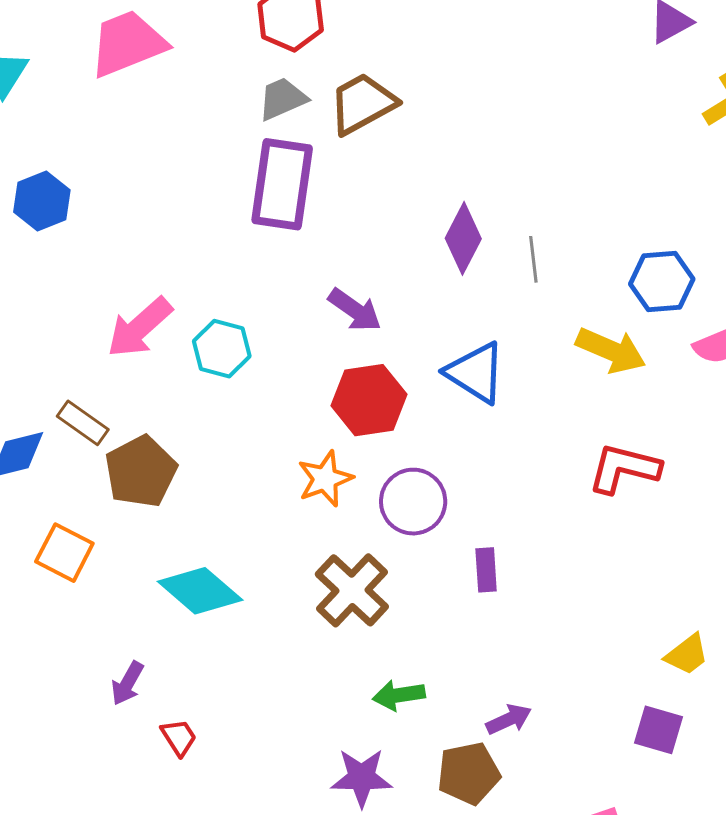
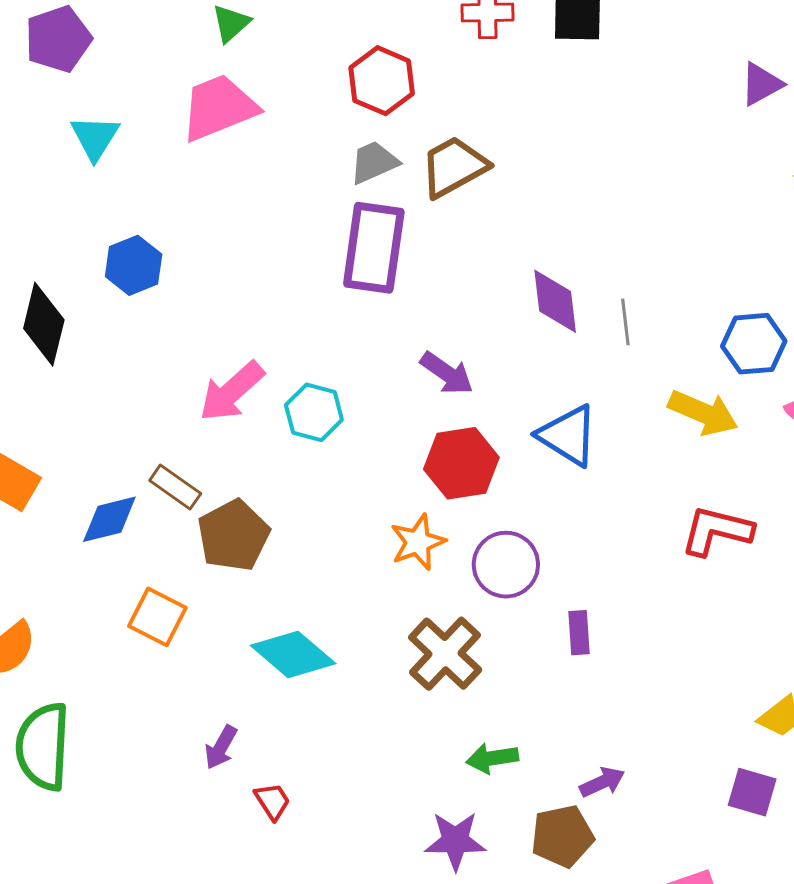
purple diamond: (463, 238) -> (555, 301), turned -34

